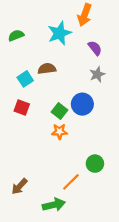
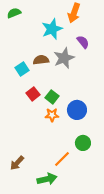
green semicircle: (16, 35) -> (14, 13), moved
gray star: (97, 74) -> (64, 58), moved, size x1.5
blue circle: (82, 104) -> (77, 110), moved
red square: (22, 108) -> (33, 94), moved, turned 32

